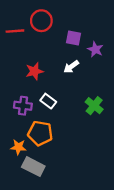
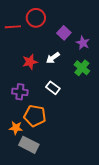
purple square: (74, 38) -> (64, 33), turned 32
white arrow: (71, 67) -> (53, 58), moved
white rectangle: (48, 101) -> (53, 88), moved
green cross: (94, 106) -> (82, 68), moved

